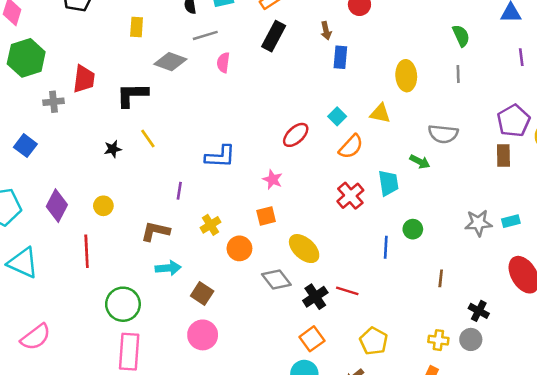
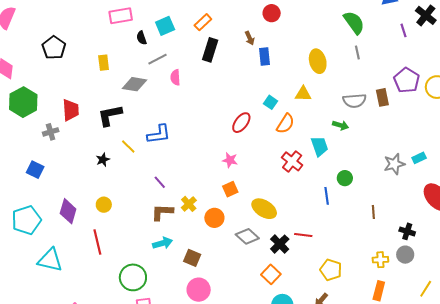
green semicircle: (461, 36) -> (354, 23), size x1.4
brown rectangle: (503, 155) -> (382, 97), moved
blue L-shape: (220, 157) -> (159, 134), moved
purple line: (179, 191) -> (160, 182), turned -40
brown L-shape: (155, 231) -> (162, 212), moved
orange square: (312, 339) -> (271, 274), moved

